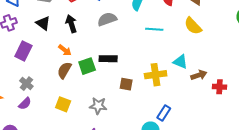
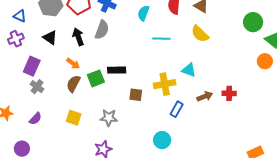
gray semicircle: (107, 19) -> (102, 30), moved, turned 132
brown arrow: (199, 75) -> (205, 96), moved
gray cross: (26, 84) -> (37, 87), moved
blue rectangle: (164, 113) -> (177, 109), moved

